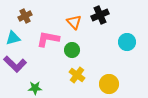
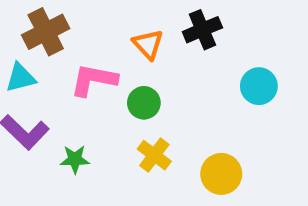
brown cross: (25, 16) -> (46, 32), size x1.5
green star: (35, 88) -> (75, 159), moved

